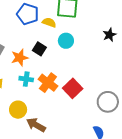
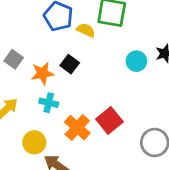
cyan circle: (66, 41) -> (136, 61), moved
orange cross: (48, 83) -> (77, 128), moved

